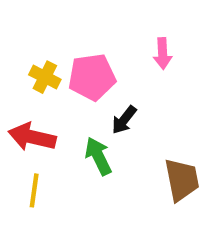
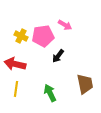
pink arrow: (163, 54) -> (65, 25), moved, turned -56
green arrow: (98, 156) -> (50, 93), moved

